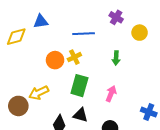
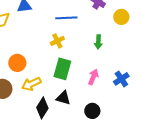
orange circle: (55, 60) -> (17, 63), moved
yellow arrow: (39, 93) -> (31, 84), moved
blue cross: (149, 112) -> (121, 79), moved, turned 35

